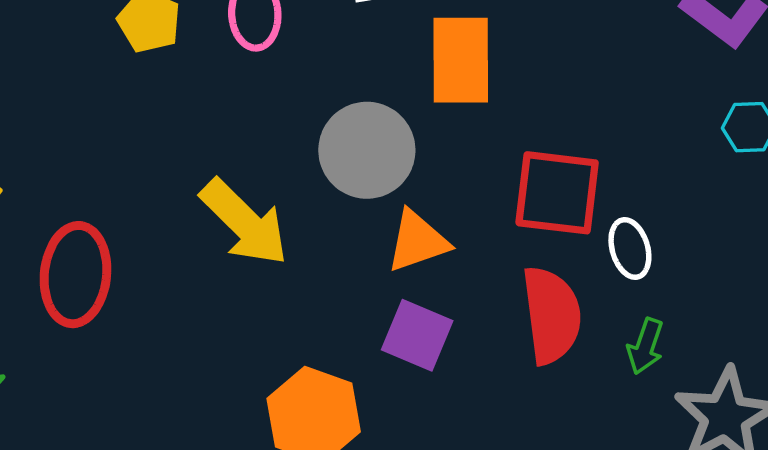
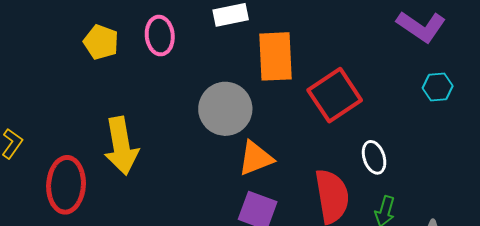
red square: (557, 193) -> (335, 95), moved, turned -38
yellow arrow: (244, 222) -> (121, 146), moved, turned 38

